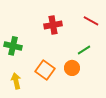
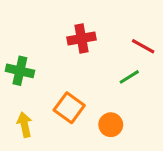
red line: (91, 21) -> (143, 46), moved
orange circle: (72, 68) -> (111, 125), moved

